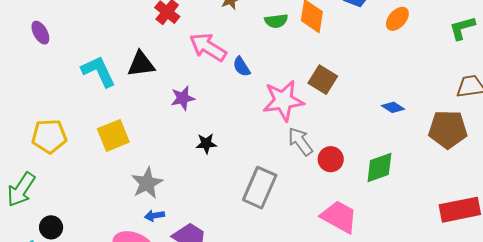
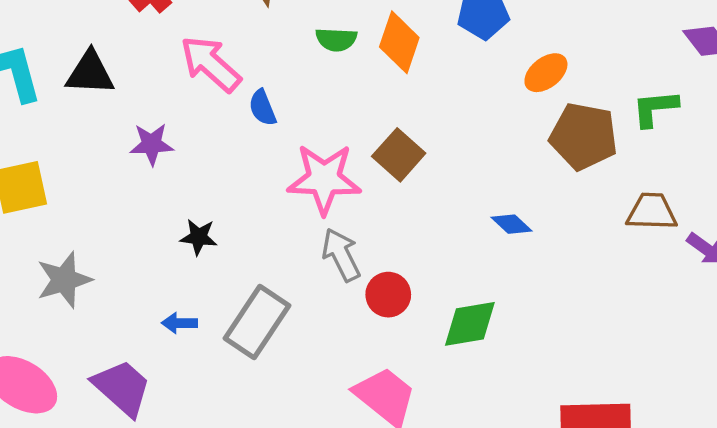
brown pentagon: (448, 129) -> (584, 136), moved
black star: (206, 144) -> (199, 237), moved
blue arrow: (154, 216) -> (179, 323), moved

